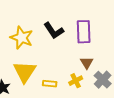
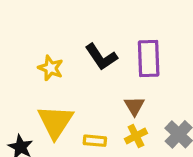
yellow star: (22, 38) -> (51, 68), size x0.7
brown triangle: (87, 63) -> (134, 106), moved

